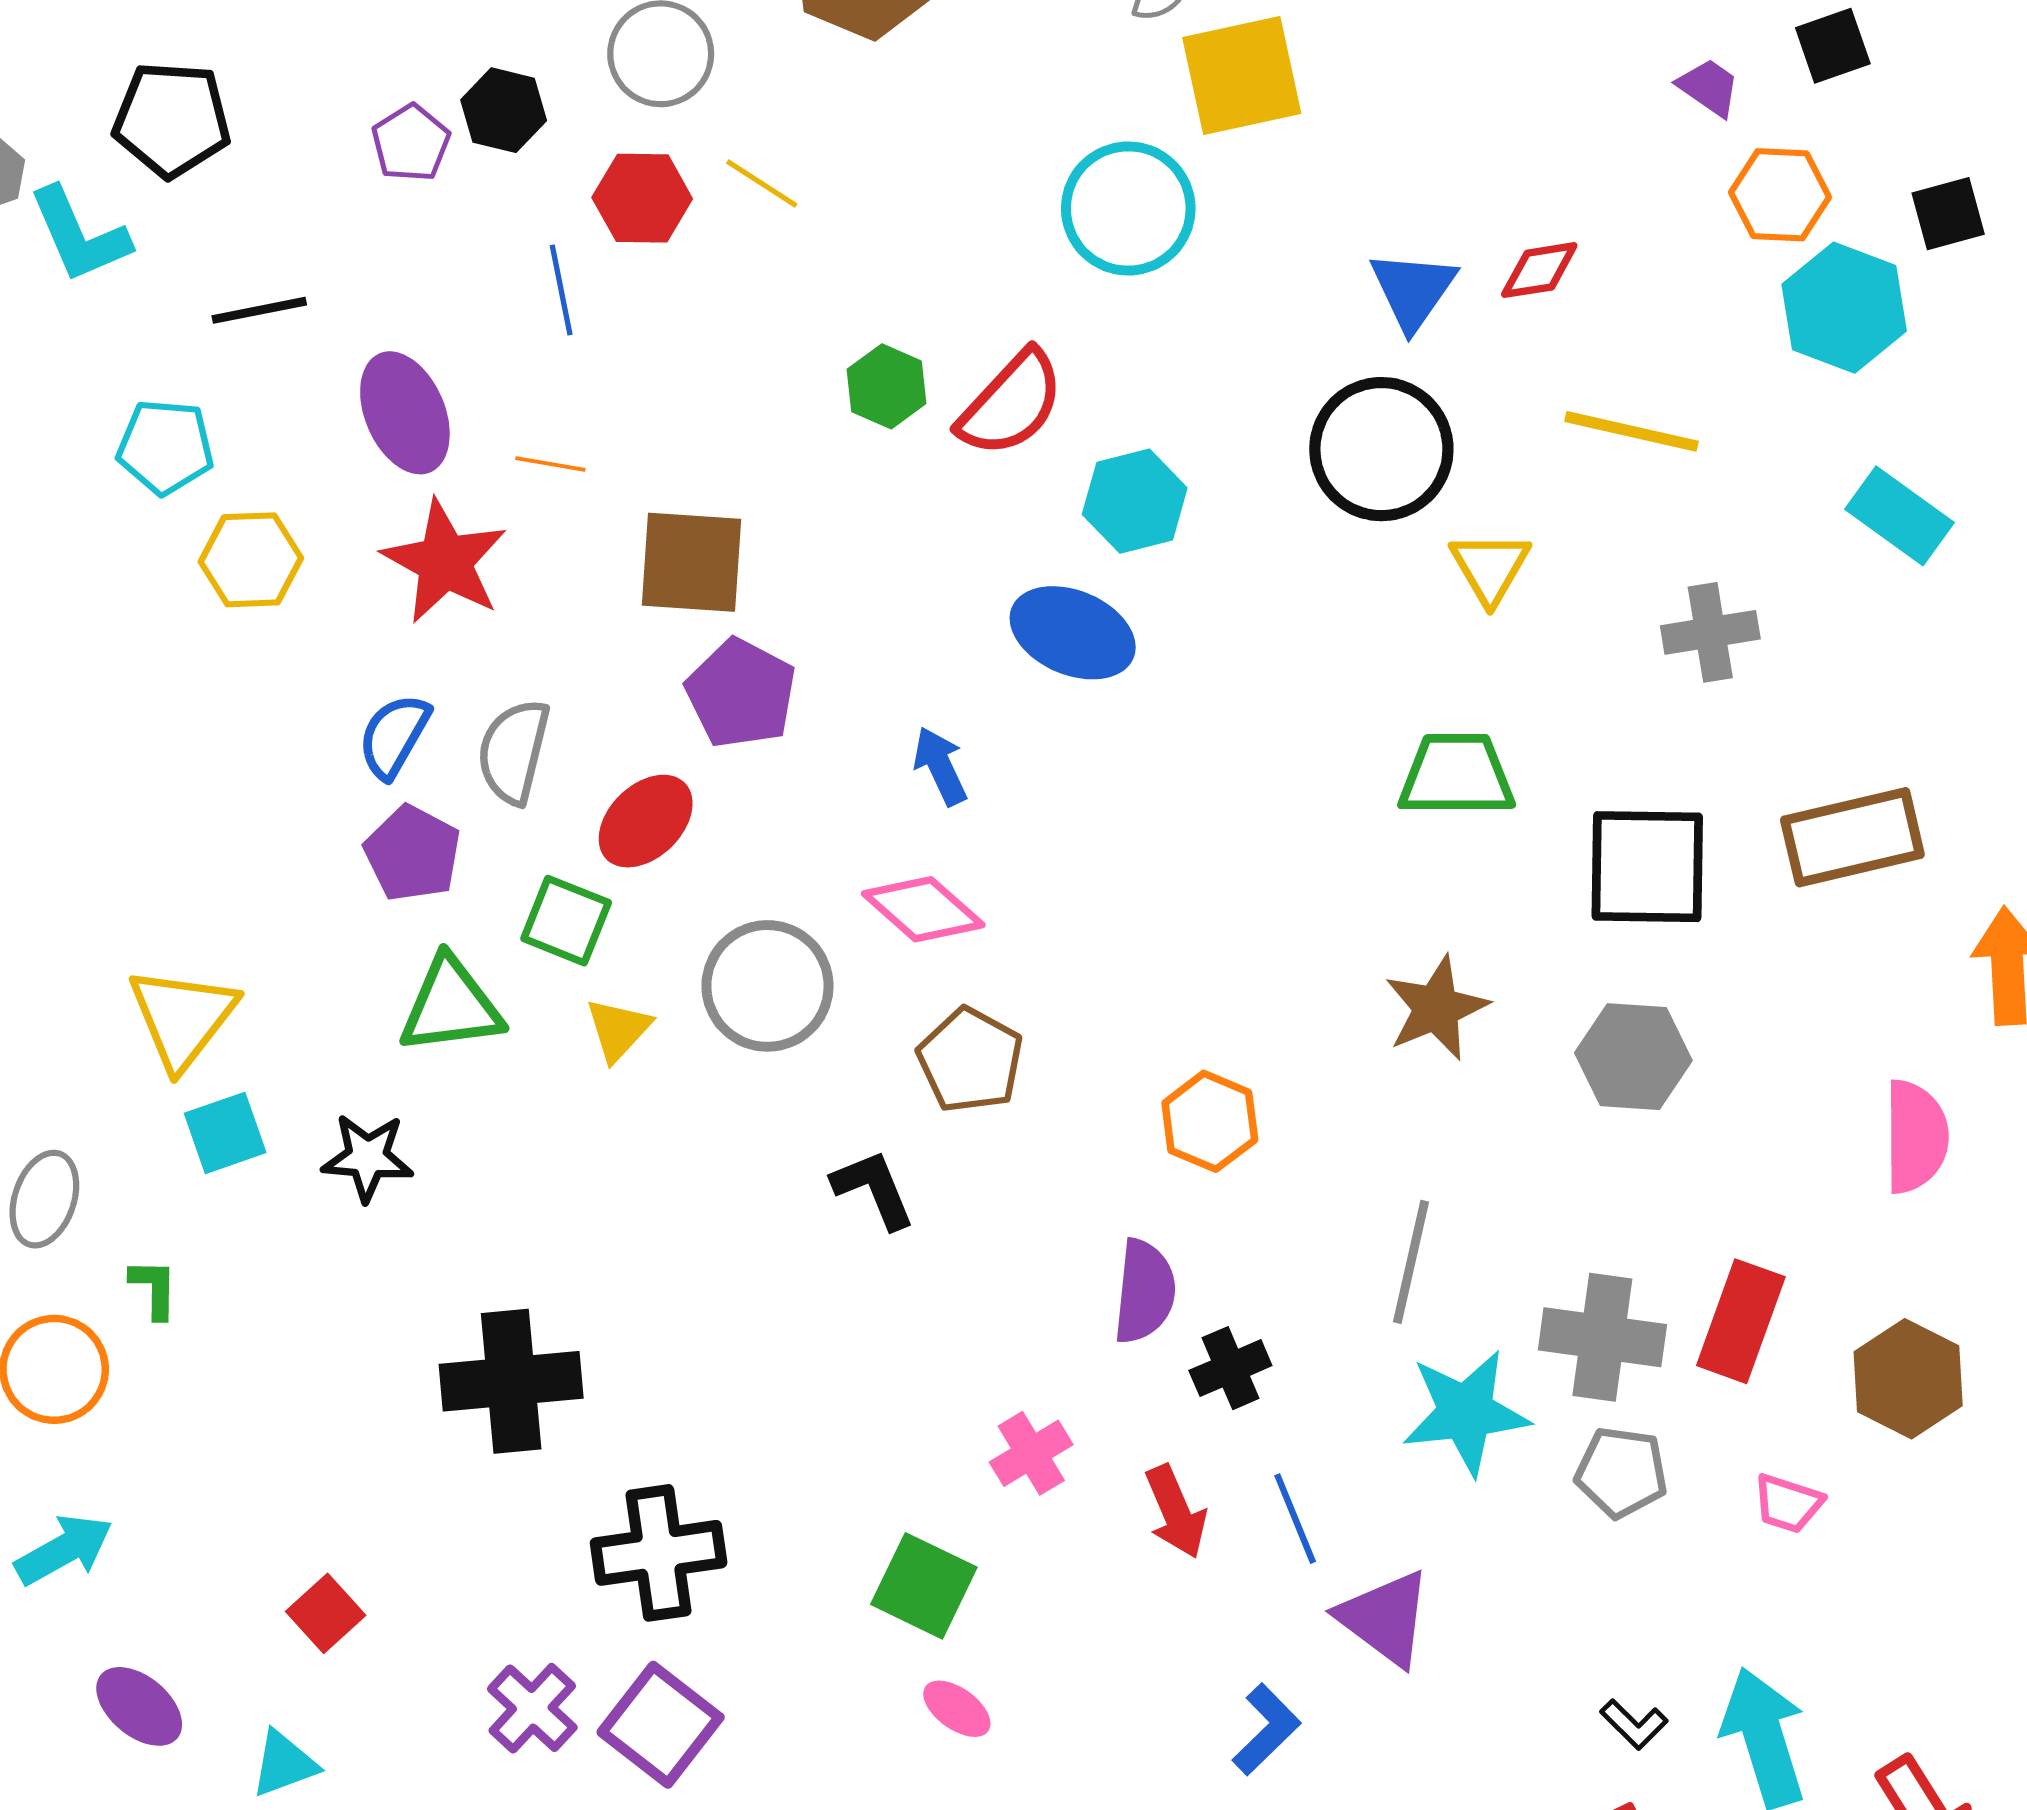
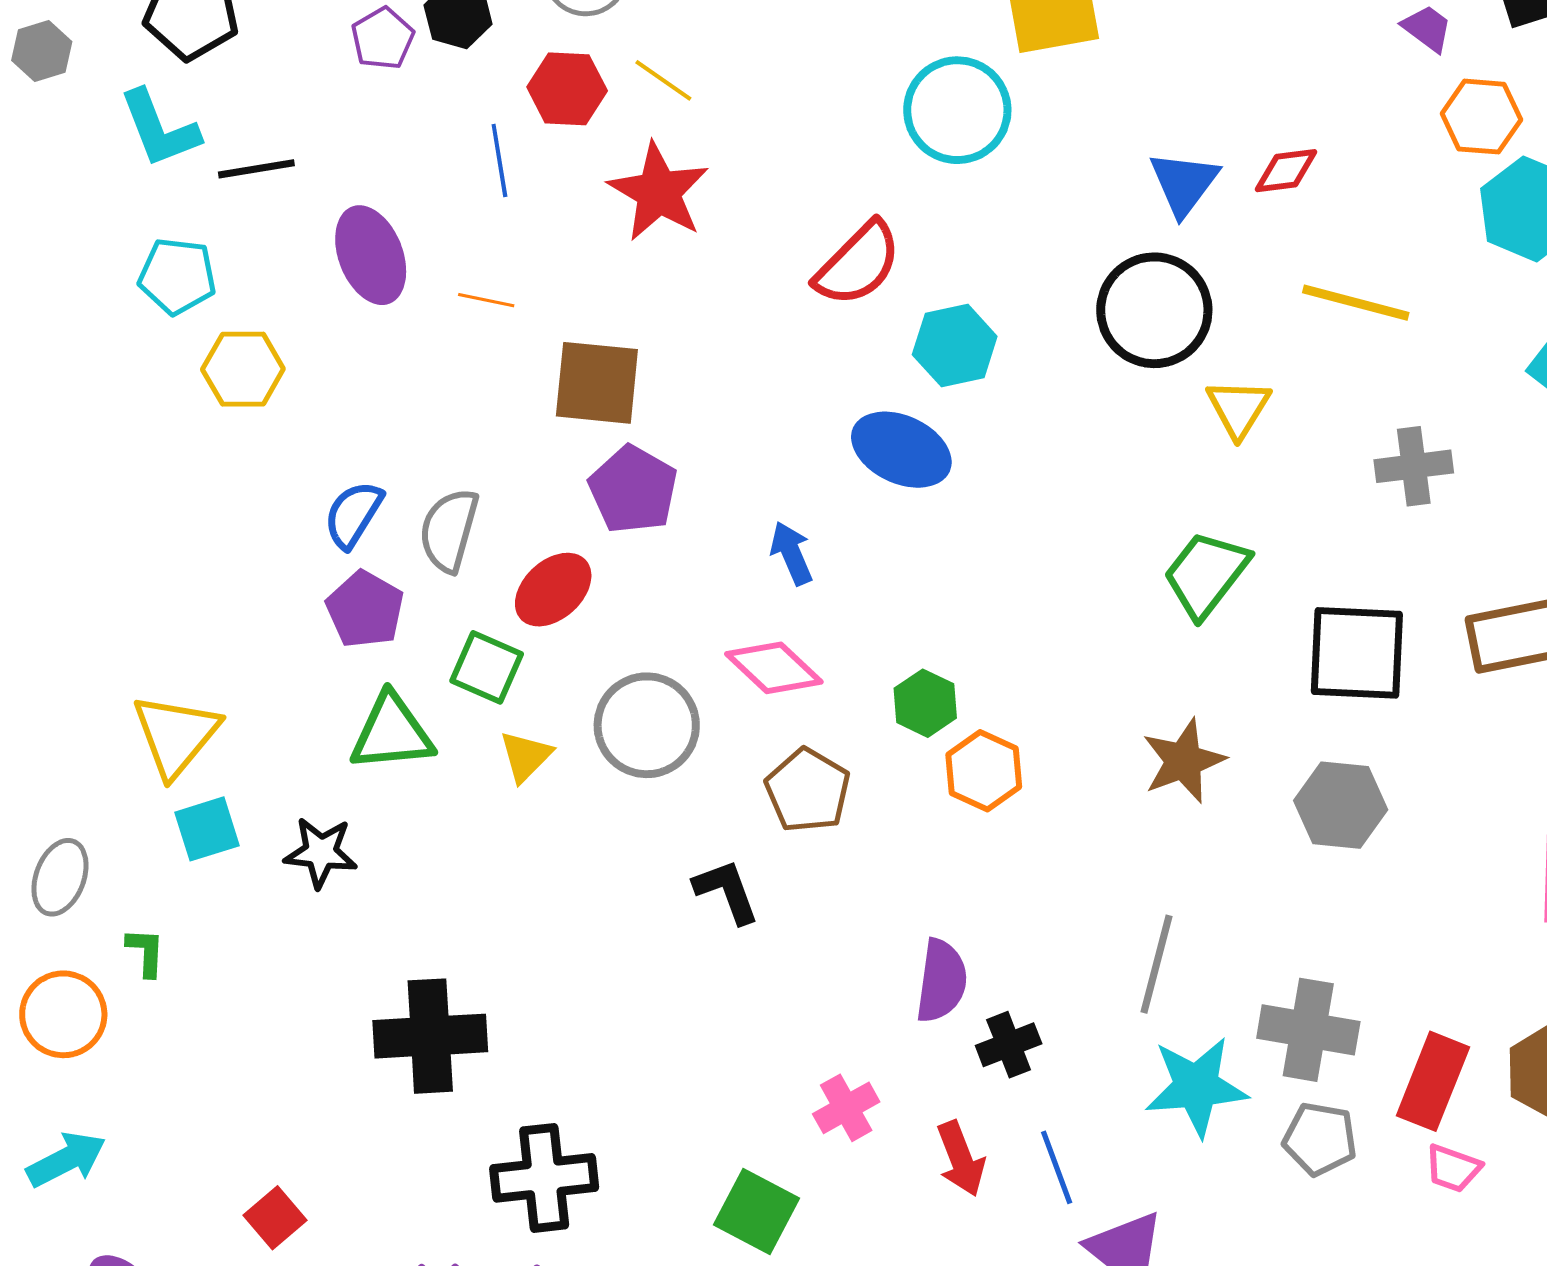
cyan L-shape: (79, 235) -> (159, 129), moved
green hexagon: (887, 386) -> (925, 703), moved
red star: (445, 562) -> (659, 192), moved
green trapezoid: (1457, 775) -> (1206, 574), turned -54
orange hexagon: (1210, 1121) -> (984, 771), moved
red rectangle: (1741, 1321) -> (1433, 1081), moved

